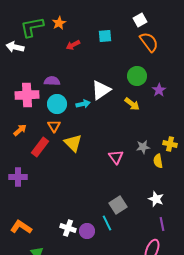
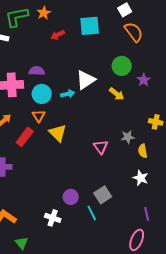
cyan square: (105, 36) -> (90, 26), size x1.5
yellow cross: (170, 144) -> (156, 122), moved
white star: (156, 199) -> (141, 178), moved
purple circle: (87, 231) -> (71, 197), moved

